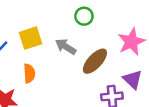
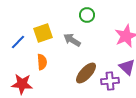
brown ellipse: (95, 61) -> (86, 73), moved

